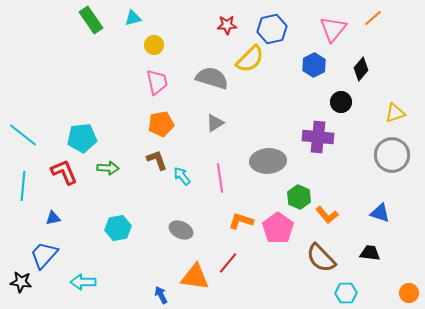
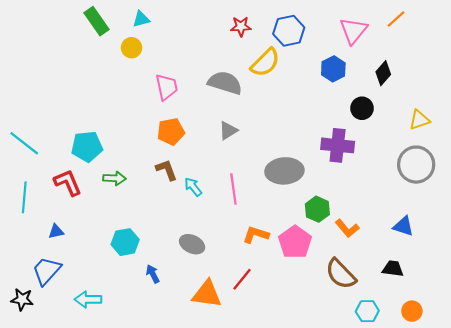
yellow circle: (154, 45) -> (132, 48), moved
orange circle: (409, 293) -> (412, 311), moved
blue arrow: (161, 295) -> (153, 274), moved

